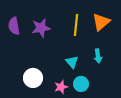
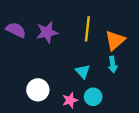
orange triangle: (101, 22) -> (115, 40), moved
purple semicircle: (14, 26) -> (16, 30), turned 126

